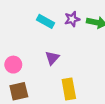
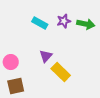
yellow rectangle: (69, 89) -> (61, 72), moved, turned -36

